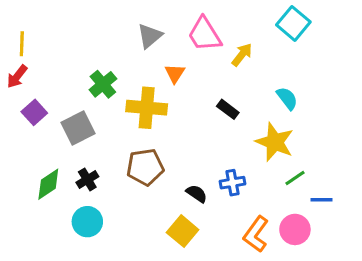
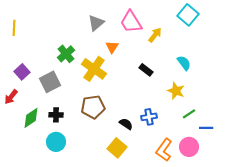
red arrow: (17, 76) -> (11, 97), moved
yellow cross: (147, 108) -> (94, 69), turned 30
yellow star: (275, 142) -> (176, 91), size x0.7
black cross: (87, 179) -> (56, 115), turned 32

